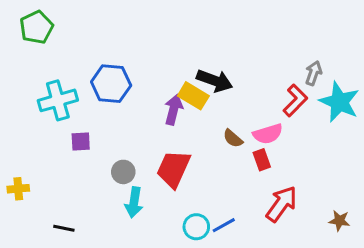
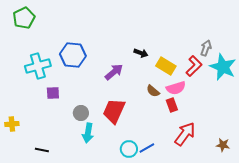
black arrow: (215, 81) -> (141, 53), size x0.6
yellow rectangle: (193, 96) -> (166, 66), moved
purple arrow: (173, 110) -> (114, 72), turned 36

